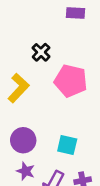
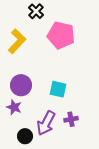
purple star: (26, 171) -> (14, 107), moved

